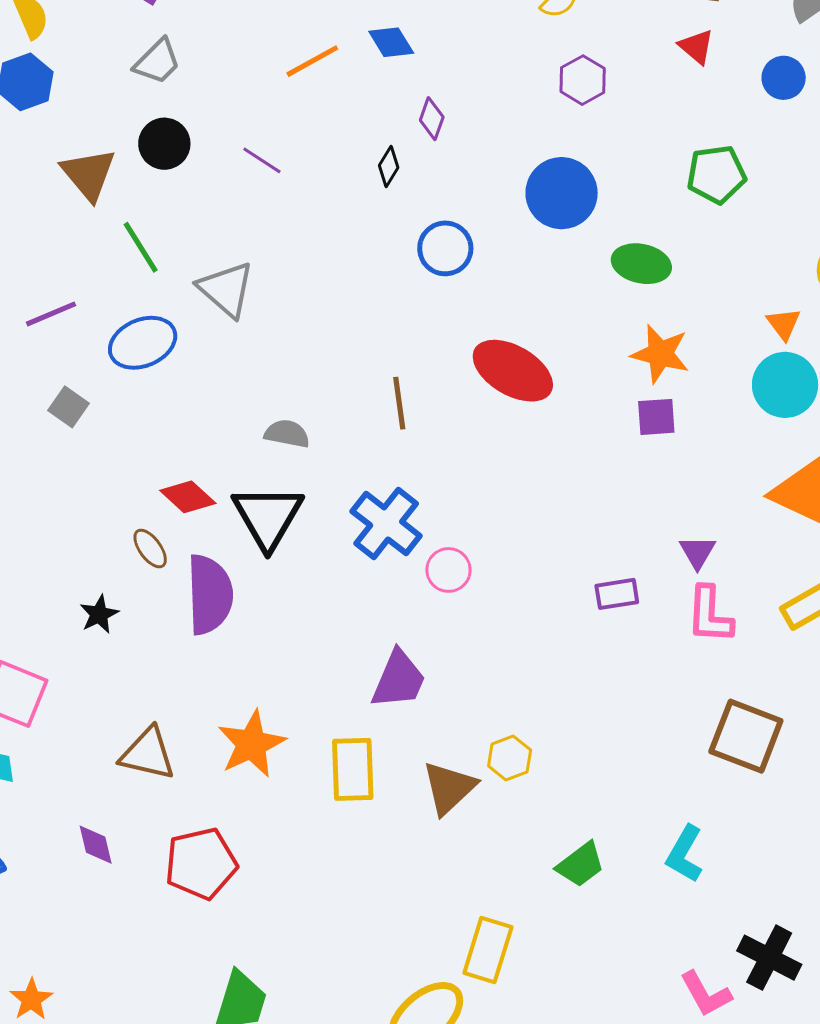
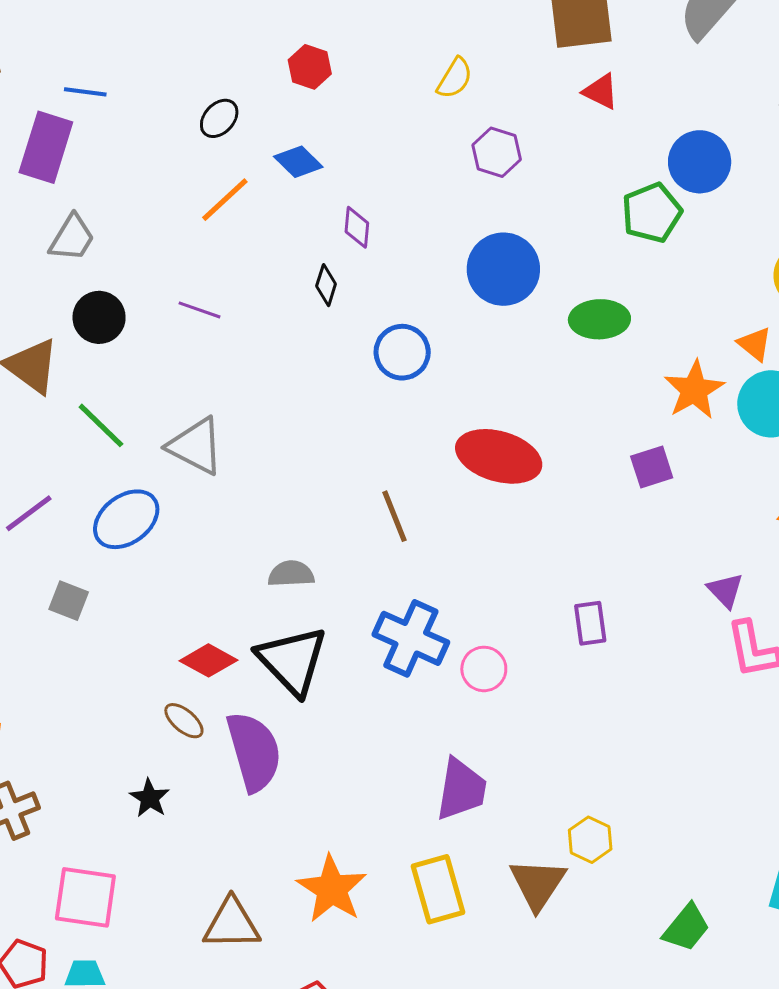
blue circle: (784, 78) -> (700, 162), moved, size x1.4
orange star: (660, 354) -> (694, 390), moved, turned -30
purple rectangle: (617, 594) -> (590, 623), moved, turned -75

